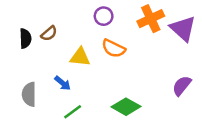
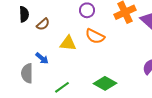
black semicircle: (25, 38) -> (24, 14), moved
blue arrow: (63, 83) -> (42, 58), moved

